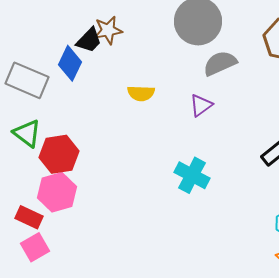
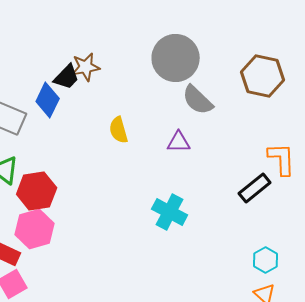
gray semicircle: (220, 63) -> (198, 100), turned -112
yellow semicircle: (141, 93) -> (119, 130), turned 72
purple triangle: (201, 105) -> (179, 142), turned 35

